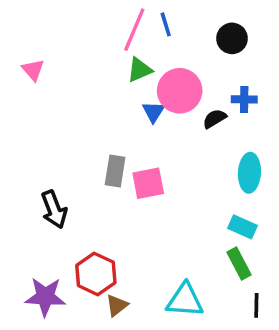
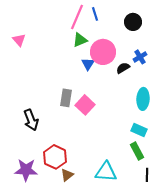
blue cross: (244, 99) -> (140, 57), turned -32
pink square: (148, 183) -> (85, 105), turned -36

